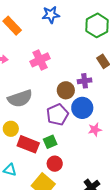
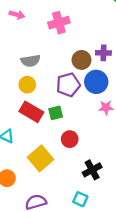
gray semicircle: (20, 99) -> (31, 61), size x0.7
yellow circle: (11, 129) -> (27, 85), moved
red circle: (55, 164) -> (70, 139), moved

